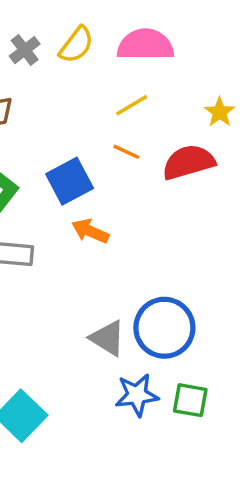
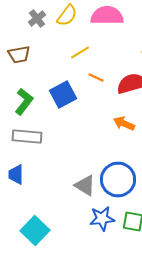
yellow line: (132, 105) -> (80, 52), moved
orange arrow: (90, 231) -> (124, 124), moved

